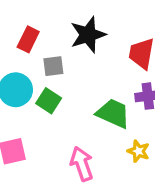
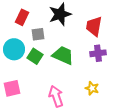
green trapezoid: (113, 113) -> (63, 55), moved

